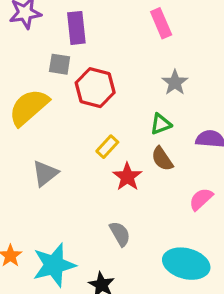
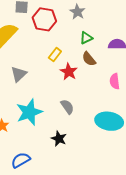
gray star: (175, 83) -> (77, 12), moved
pink semicircle: (201, 199) -> (115, 81), turned -49
cyan star: (54, 265) -> (29, 112), moved

